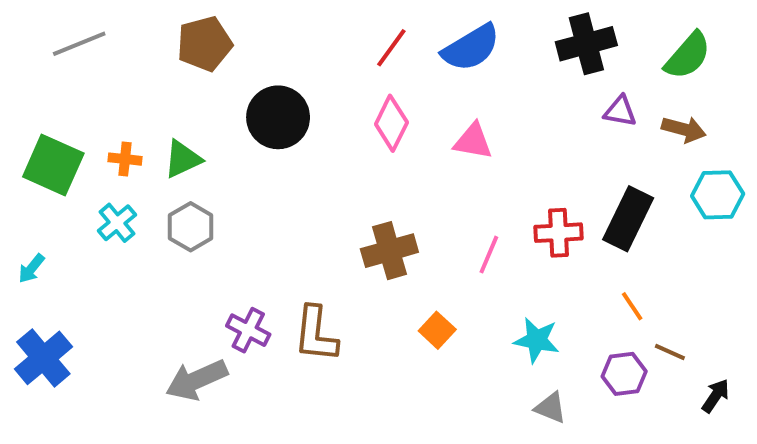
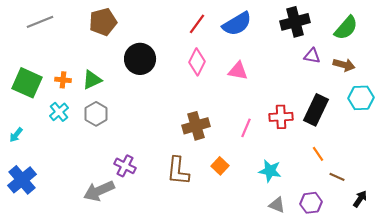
brown L-shape: (316, 334) -> (178, 171), moved
purple hexagon: (624, 374) -> (311, 203), moved

